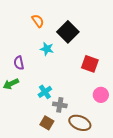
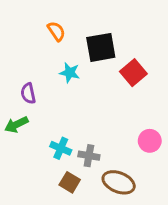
black square: (68, 32) -> (101, 47), turned 35
red square: (90, 64) -> (133, 73), moved, turned 30
cyan cross: (45, 92) -> (61, 148), moved, turned -32

